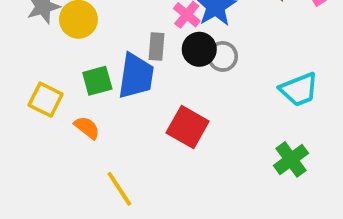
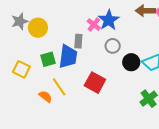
black circle: (199, 49) -> (131, 62), moved
orange semicircle: (87, 128) -> (45, 96), moved
yellow line: (119, 189) -> (59, 87), moved

